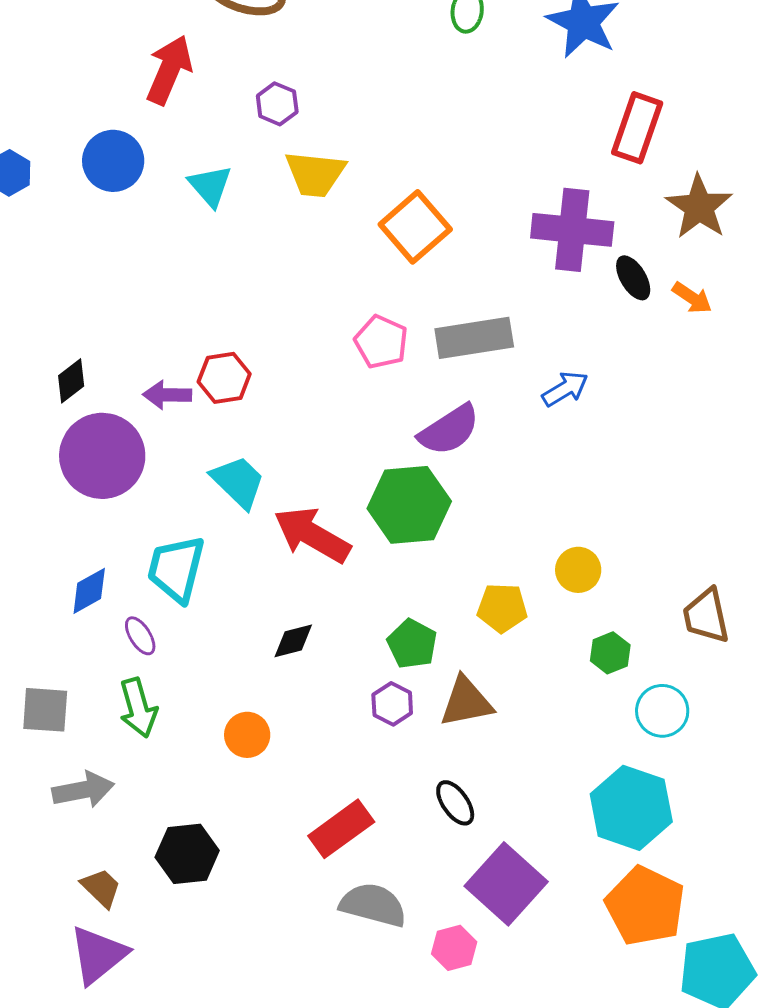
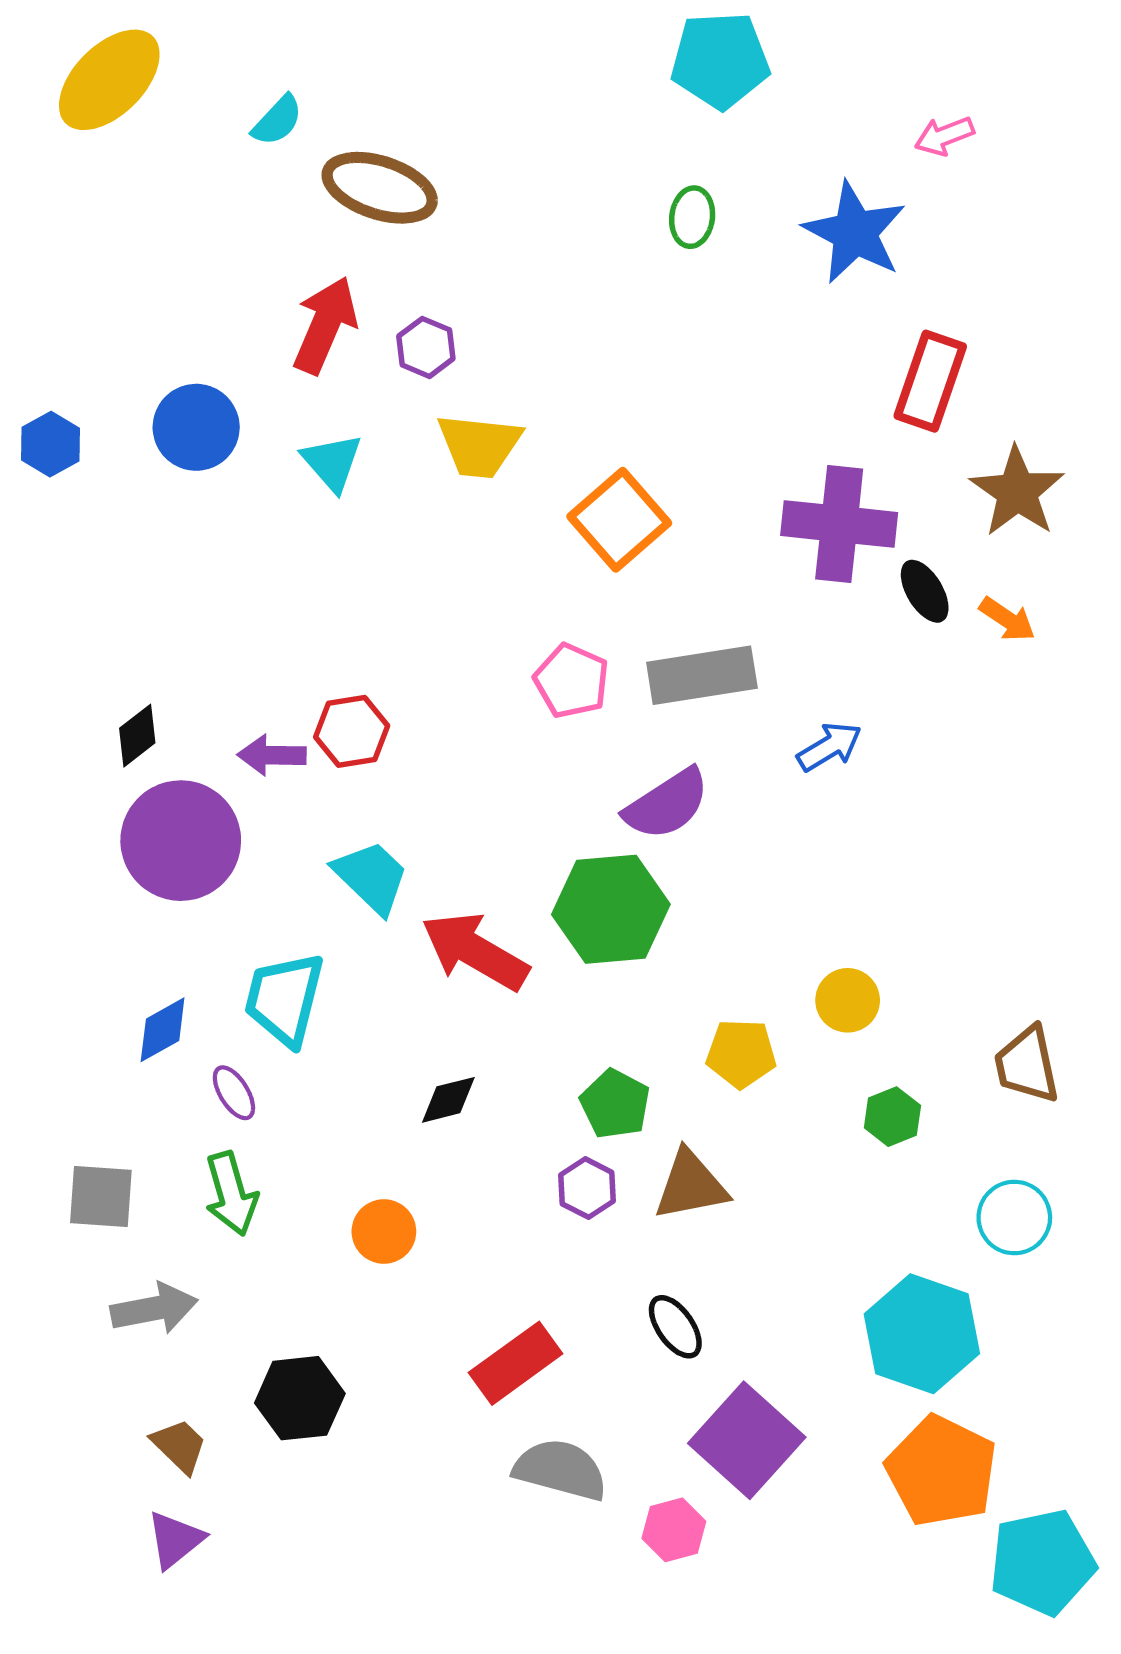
red arrow: (169, 70) -> (325, 325), moved
cyan circle: (662, 711) -> (1014, 1217), moved
purple triangle: (98, 955) -> (175, 1540), size x0.7

